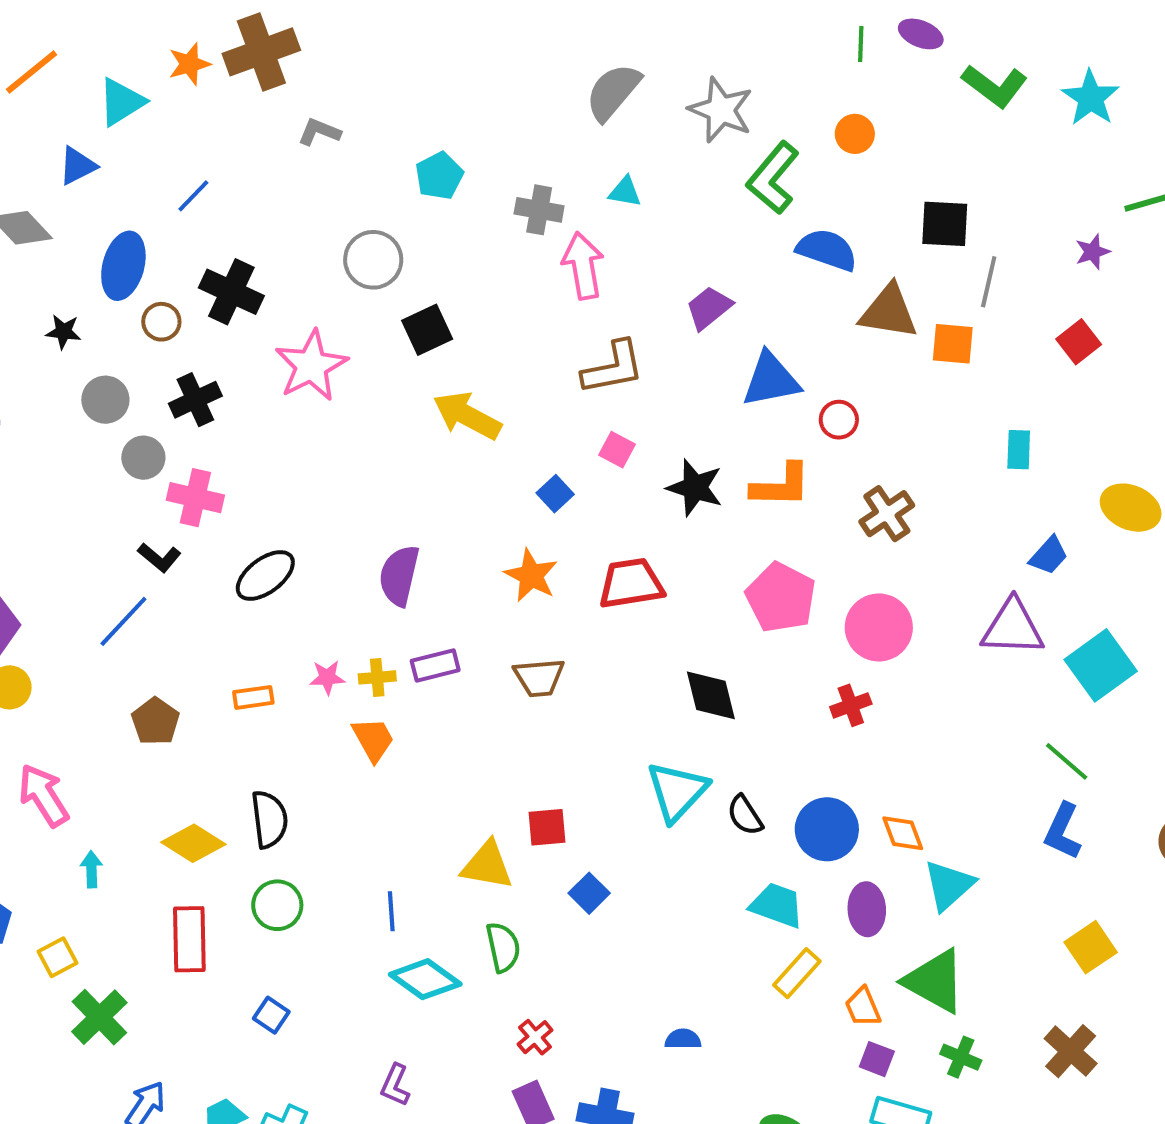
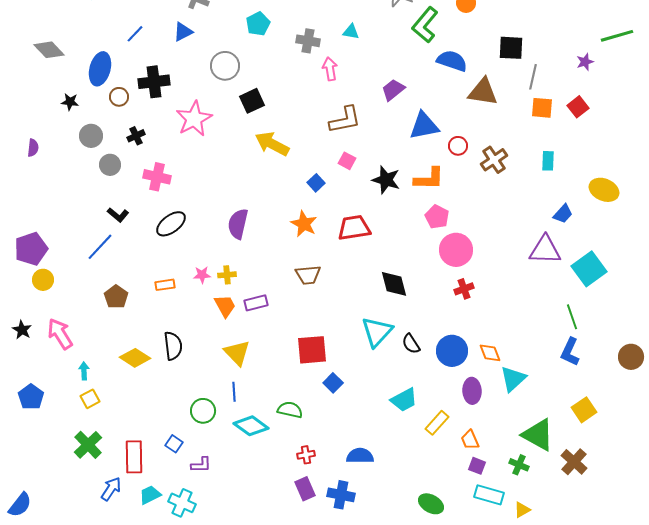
blue triangle: (77, 166) -> (183, 32), moved
pink arrow: (583, 266) -> (330, 69), size x0.7
black cross: (231, 292) -> (154, 82), turned -32
orange square: (953, 344) -> (542, 108), moved
black cross: (195, 400) -> (136, 136), size x0.7
pink cross: (195, 498) -> (157, 177), moved
brown cross: (887, 514) -> (494, 160), moved
pink pentagon: (781, 597) -> (437, 217), moved, size x0.7
pink circle: (879, 627) -> (456, 250), moved
purple rectangle: (435, 665) -> (256, 303), moved
green line: (1067, 761) -> (572, 317), turned 30
red square: (547, 827) -> (312, 350), size x1.5
yellow triangle: (487, 865) -> (237, 353), moved, turned 36
green circle: (277, 905) -> (203, 411), moved
cyan trapezoid: (777, 905) -> (404, 400), moved, turned 132
red rectangle: (189, 939) -> (134, 457), moved
green semicircle: (503, 947) -> (290, 410), turned -65
yellow square: (57, 957) -> (90, 399), moved
green triangle: (935, 981) -> (538, 435), moved
red cross: (535, 1037) -> (306, 455), turned 30
blue semicircle: (683, 1039) -> (360, 456), moved, size x1.5
purple L-shape: (395, 1085) -> (201, 465), moved, turned -115

